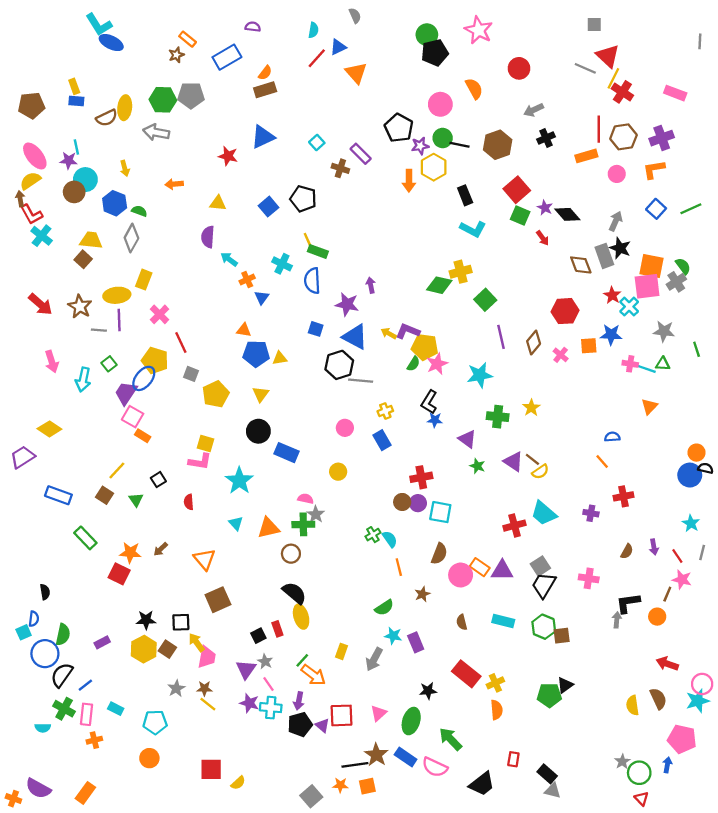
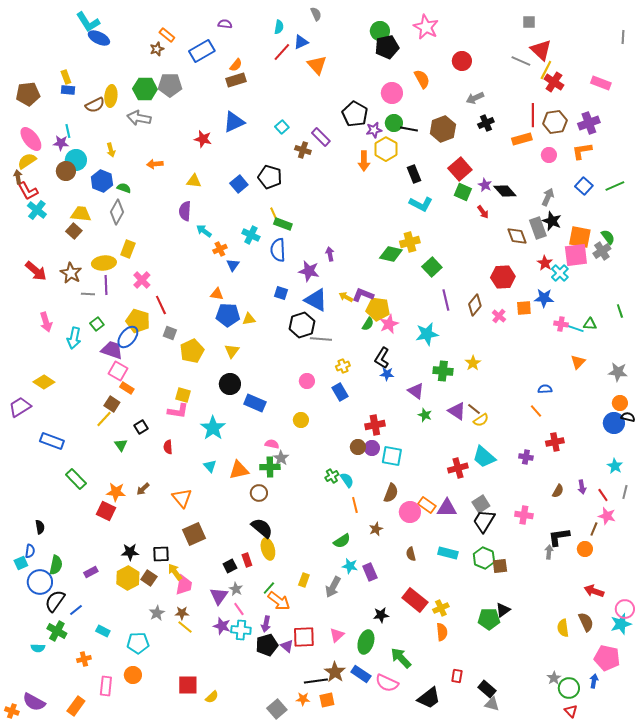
gray star: (664, 331) -> (618, 372), moved
purple trapezoid: (126, 393) -> (112, 350), turned 75
brown square: (104, 495) -> (112, 404), moved
pink rectangle: (86, 714) -> (106, 686), moved

